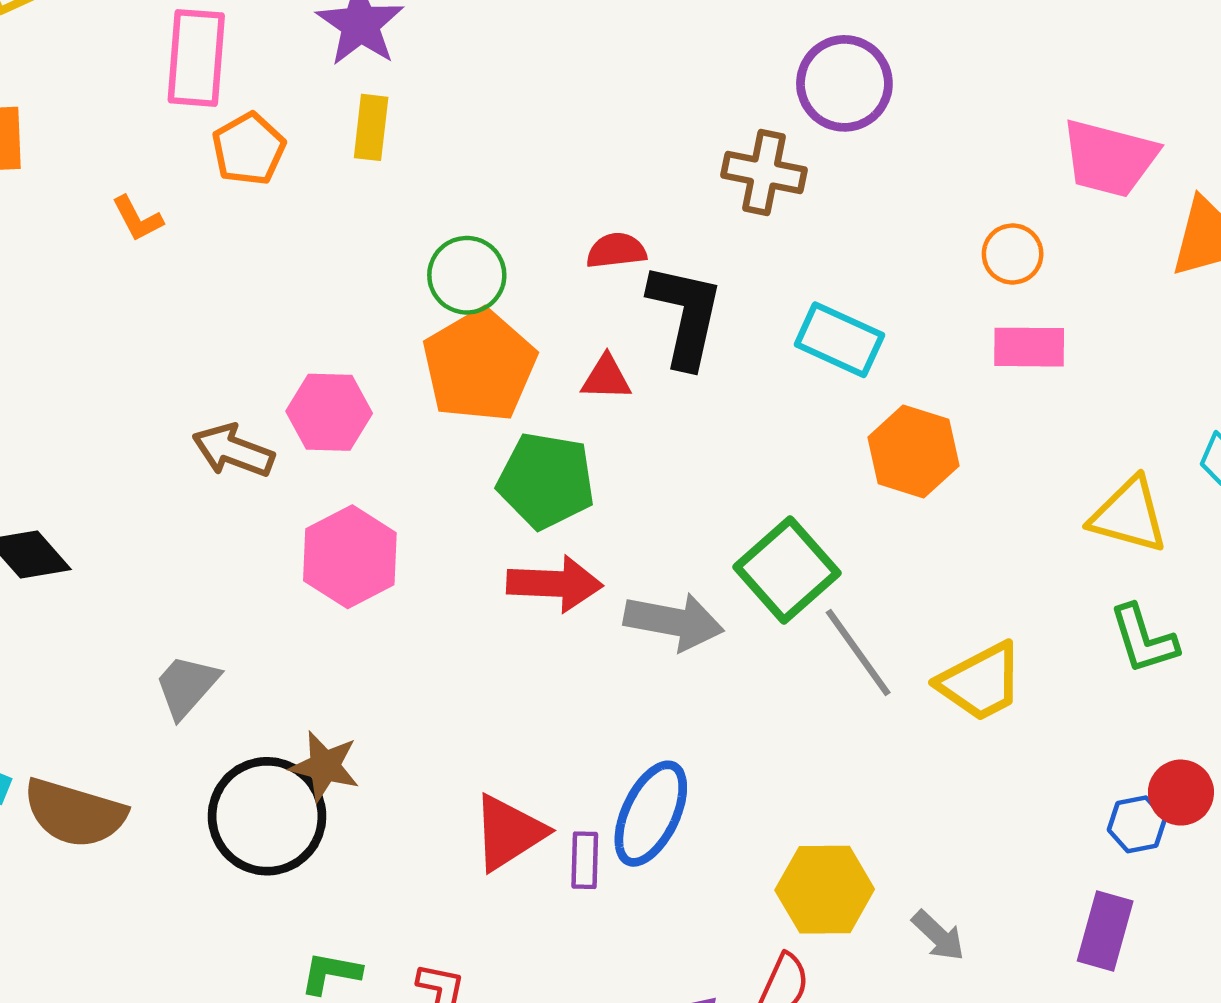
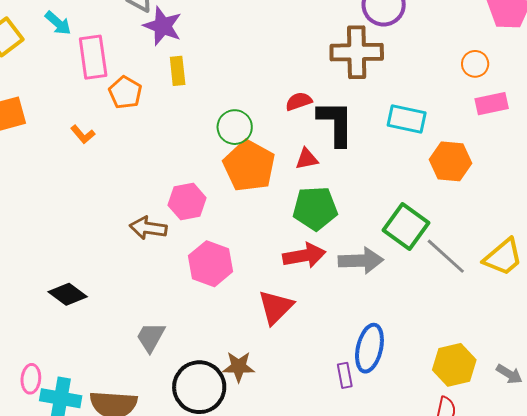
brown cross: (764, 173) -> (357, 52), size x1.4
green pentagon: (546, 481) -> (315, 208), moved
brown star: (325, 766) -> (239, 367), moved
red triangle: (509, 833) -> (276, 307), moved

